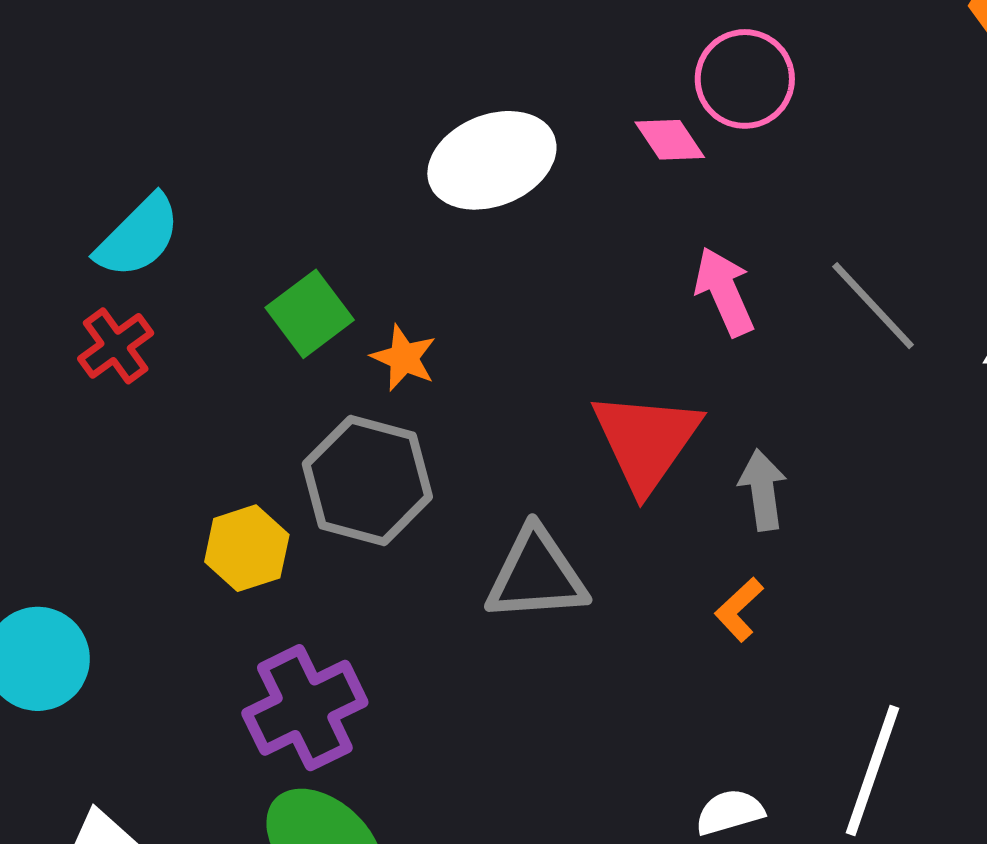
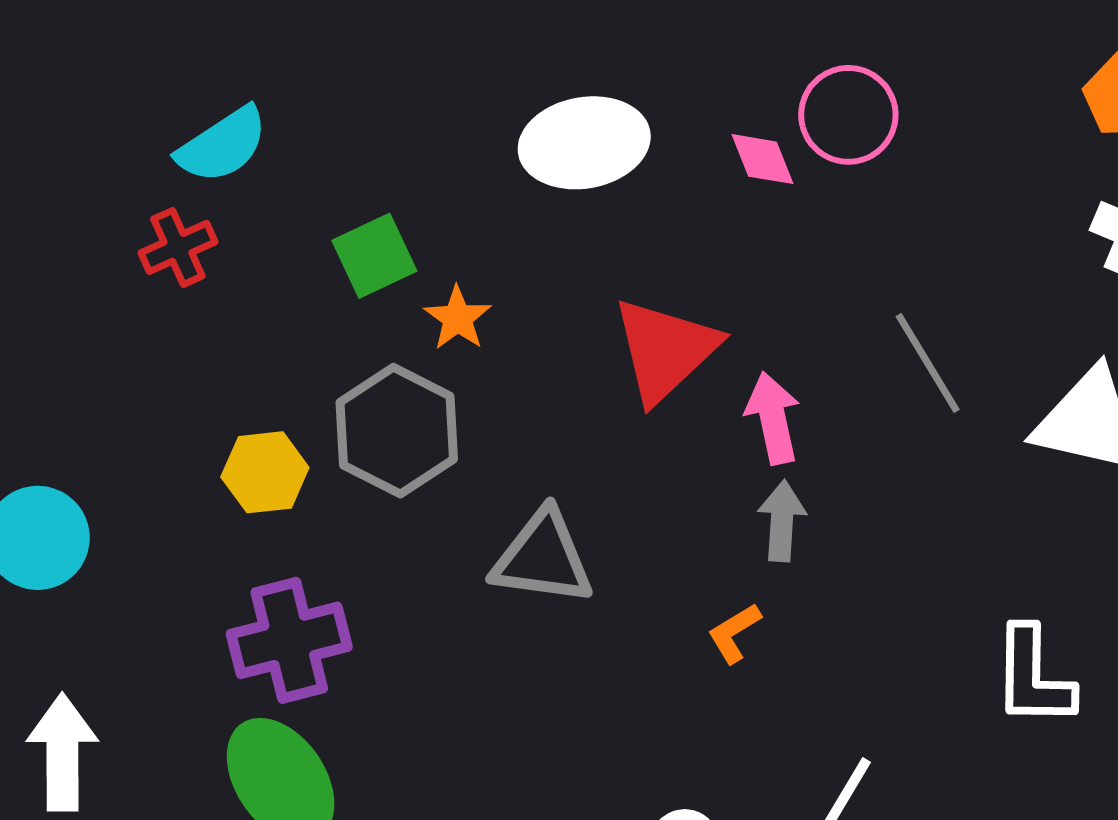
pink arrow: (724, 292) -> (773, 418), moved
red triangle: (646, 441) -> (665, 350), moved

